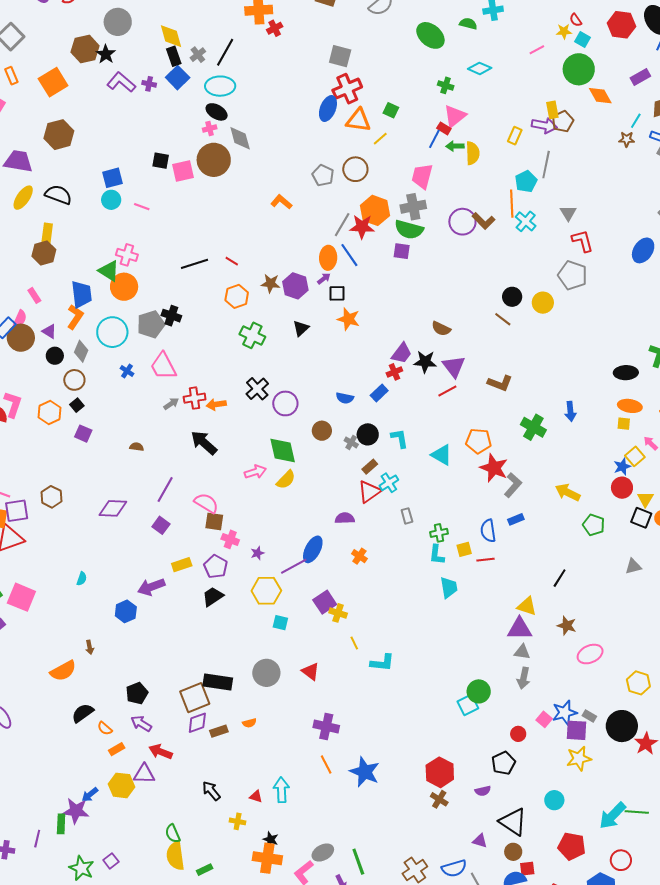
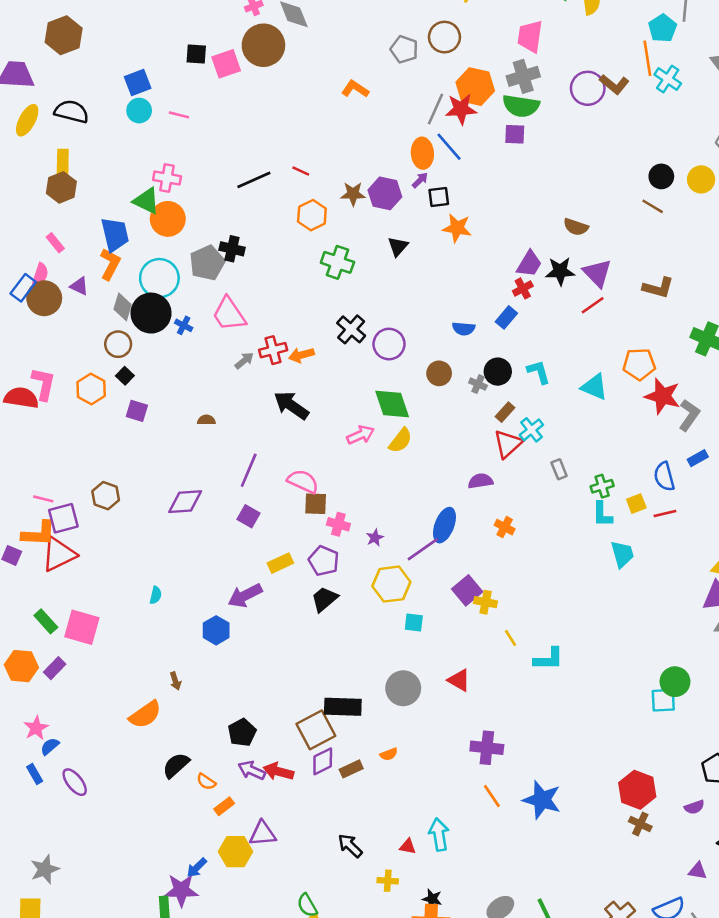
black circle: (55, 356) -> (151, 313), moved, size x1.8
cyan square: (468, 705) -> (663, 700), turned 30
red arrow: (161, 752) -> (279, 771), moved

